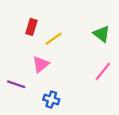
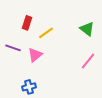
purple line: (16, 84) -> (13, 48), moved
blue cross: (51, 100) -> (29, 87), moved, turned -32

